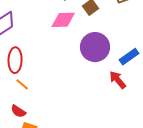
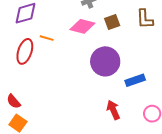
red arrow: (118, 80) -> (113, 110), moved
orange line: (22, 84) -> (47, 38), moved, turned -40

